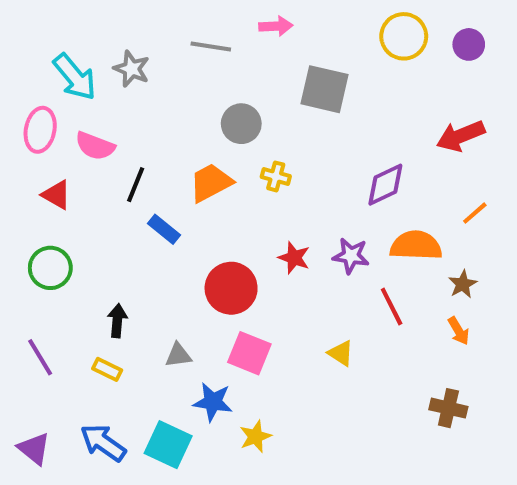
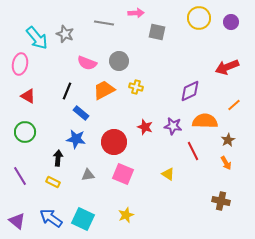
gray square: (325, 89) -> (157, 32), moved, size x0.7
pink semicircle: (95, 146) -> (87, 63), moved
blue star: (213, 402) -> (76, 139), moved

